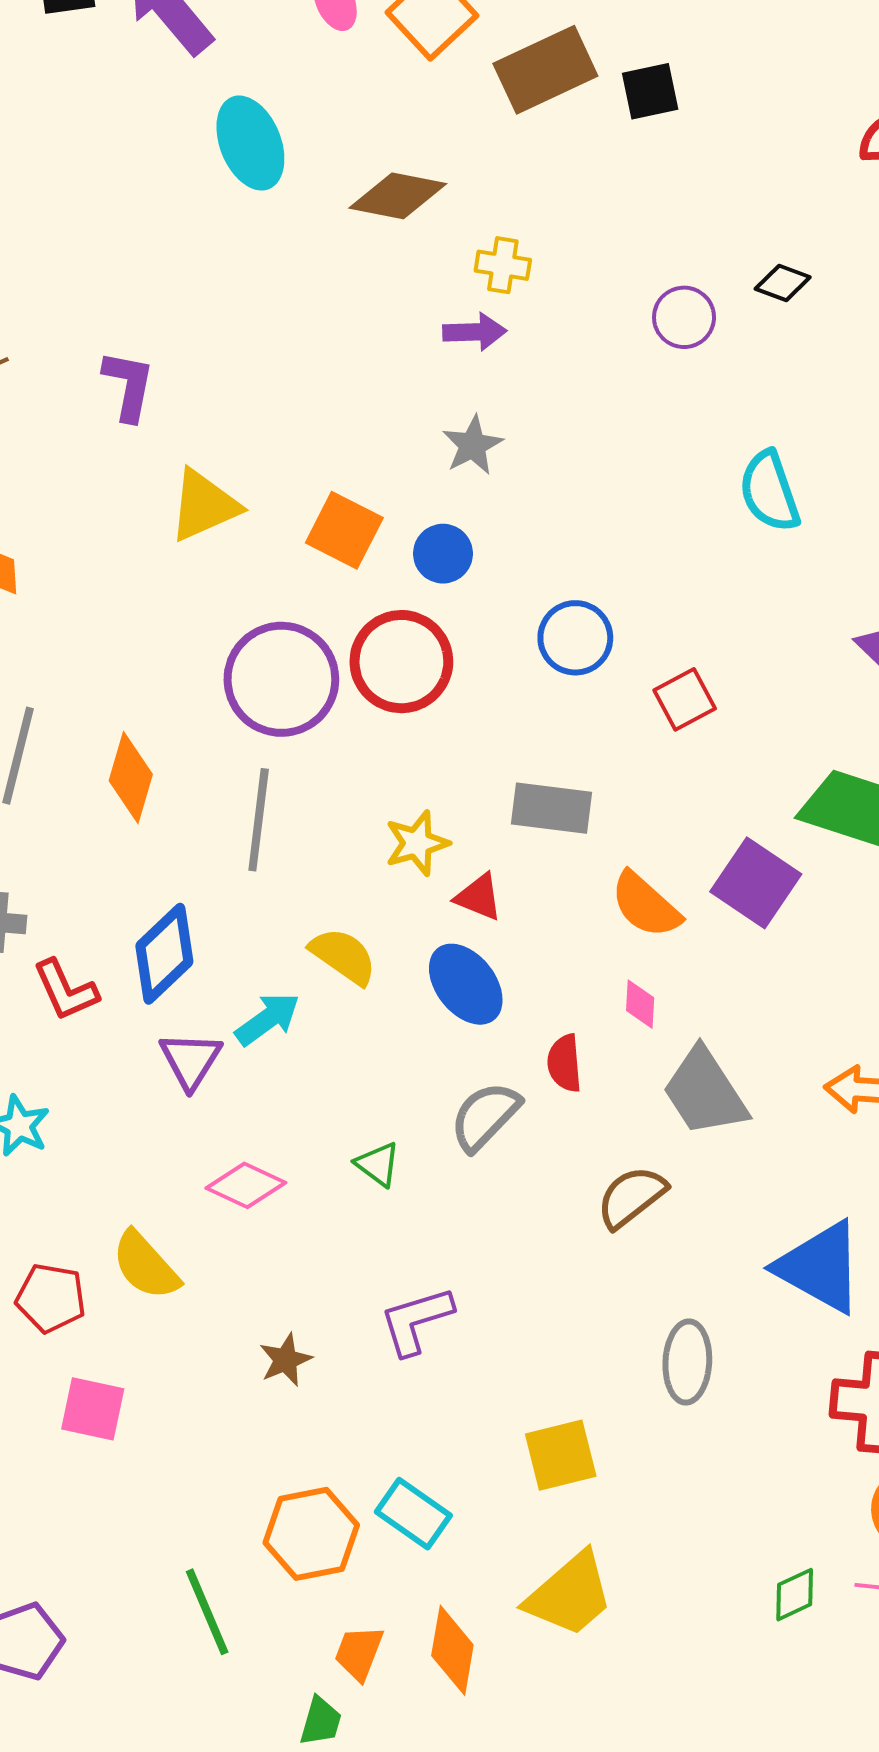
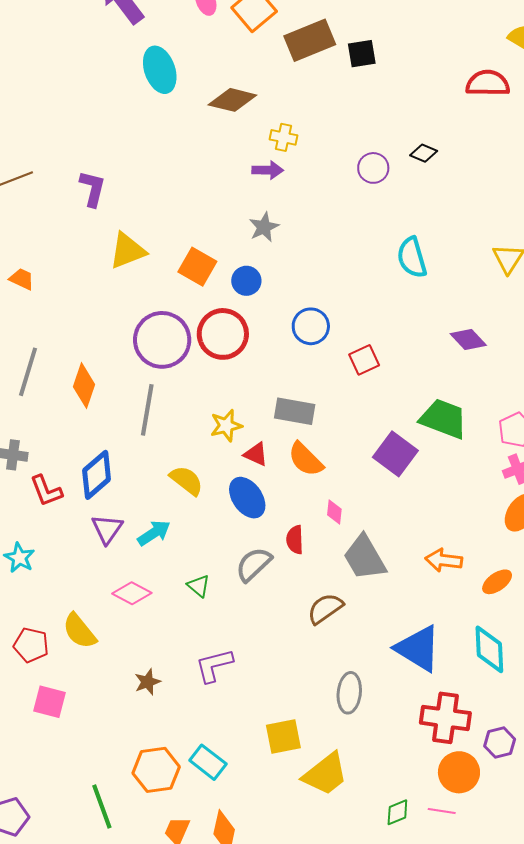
orange semicircle: (646, 905) -> (306, 459), moved
cyan arrow: (268, 1019) -> (154, 533), moved
yellow trapezoid: (570, 1595) -> (325, 774), moved

